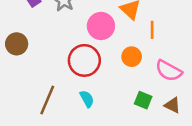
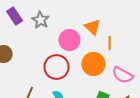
orange circle: (132, 57) -> (94, 64), size x1.5

